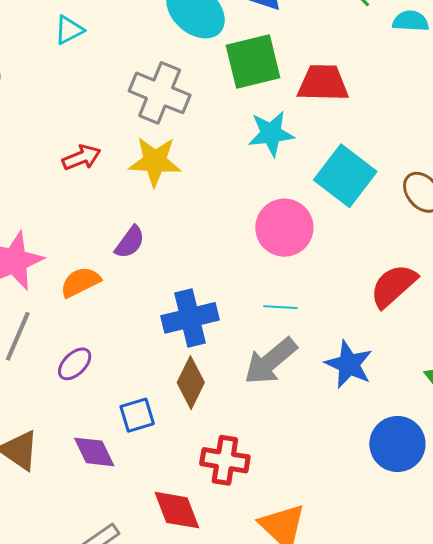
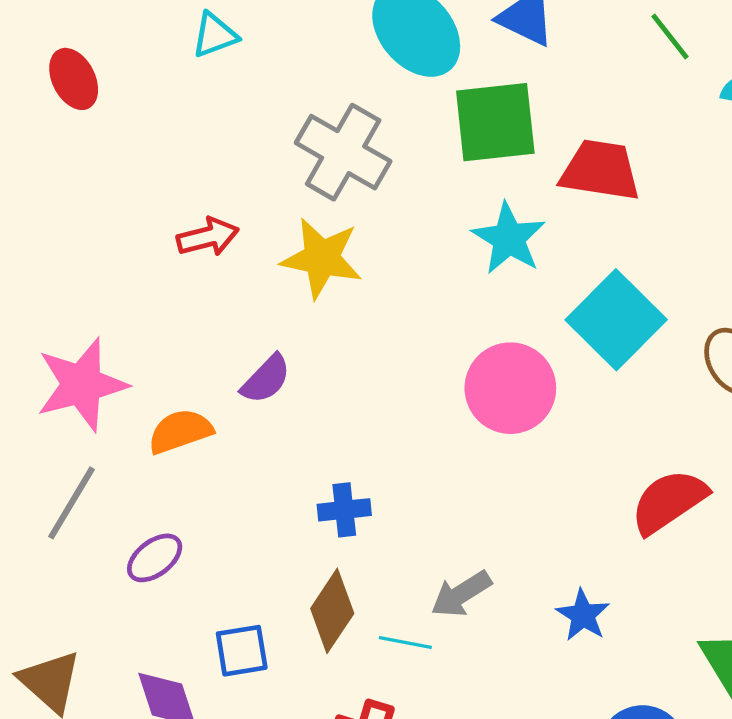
cyan star: (271, 134) -> (509, 238), turned 30
cyan line: (280, 307) -> (405, 643), moved
blue cross: (190, 318) -> (344, 510), size x0.6
gray arrow: (270, 361) -> (461, 594), size x0.7
blue star: (349, 364) -> (583, 615), size x0.7

